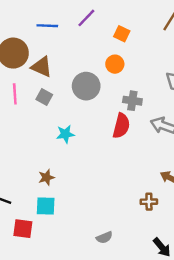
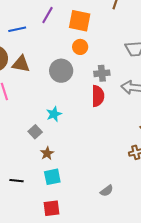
orange square: (122, 34) -> (80, 21), size x1.6
gray square: (44, 97) -> (35, 132), moved, turned 32
red square: (23, 229) -> (51, 208), moved

